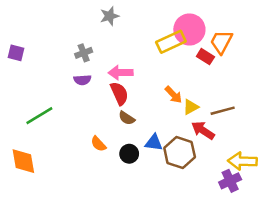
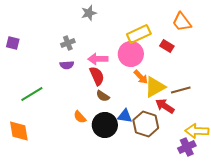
pink circle: (189, 29) -> (131, 54), moved
orange trapezoid: (221, 42) -> (182, 22), moved, turned -65
yellow triangle: (191, 107) -> (155, 87), size x1.6
black circle: (129, 154) -> (105, 125), size x1.6

